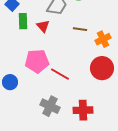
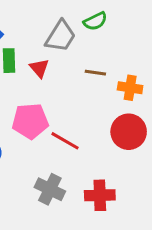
orange cross: (103, 39) -> (130, 88), turned 35

